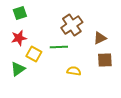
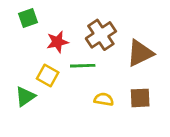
red star: (19, 38) -> (57, 42), moved
brown triangle: (100, 38) -> (140, 53), size x1.5
brown square: (105, 60) -> (140, 98), moved

